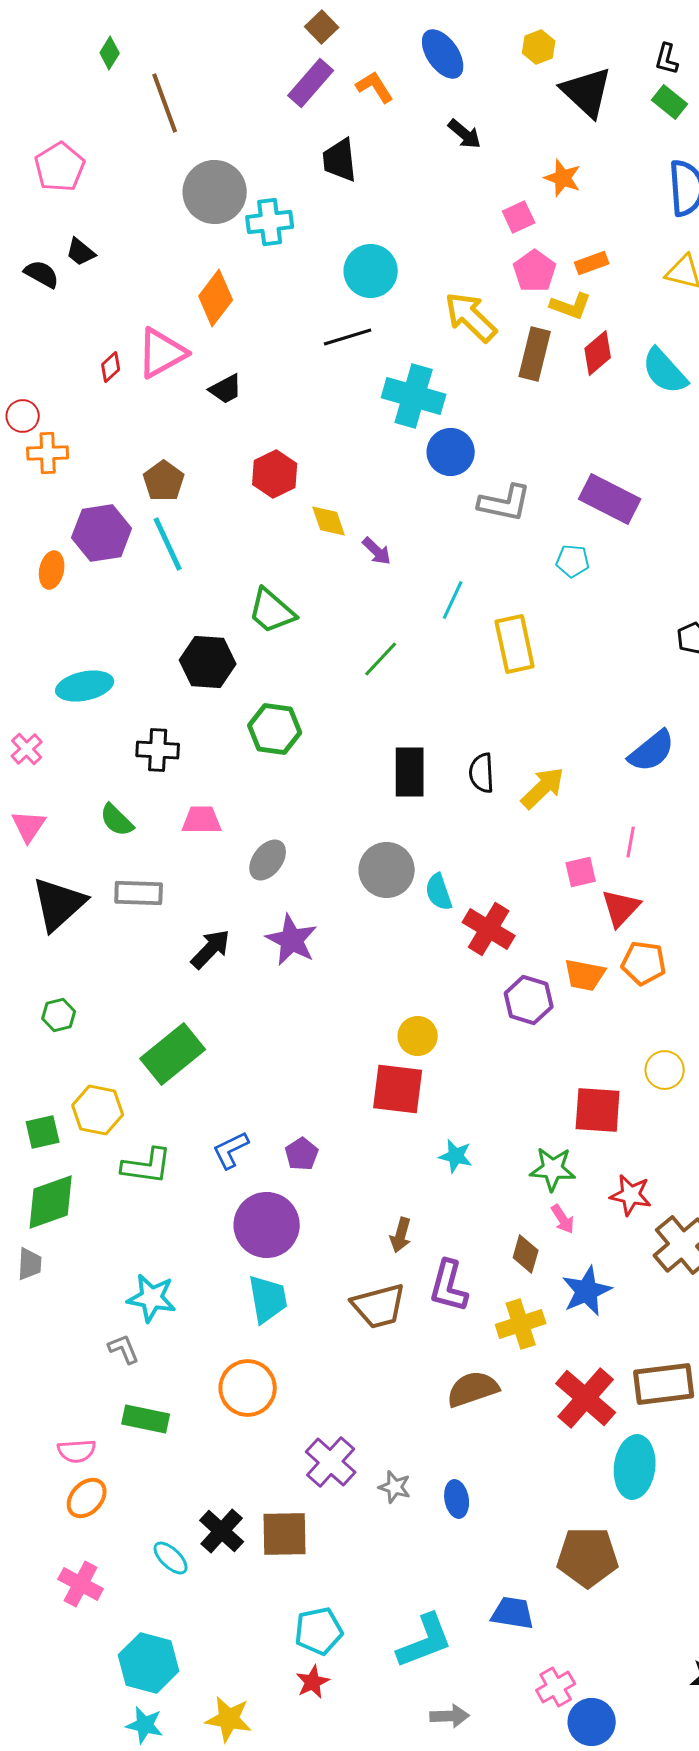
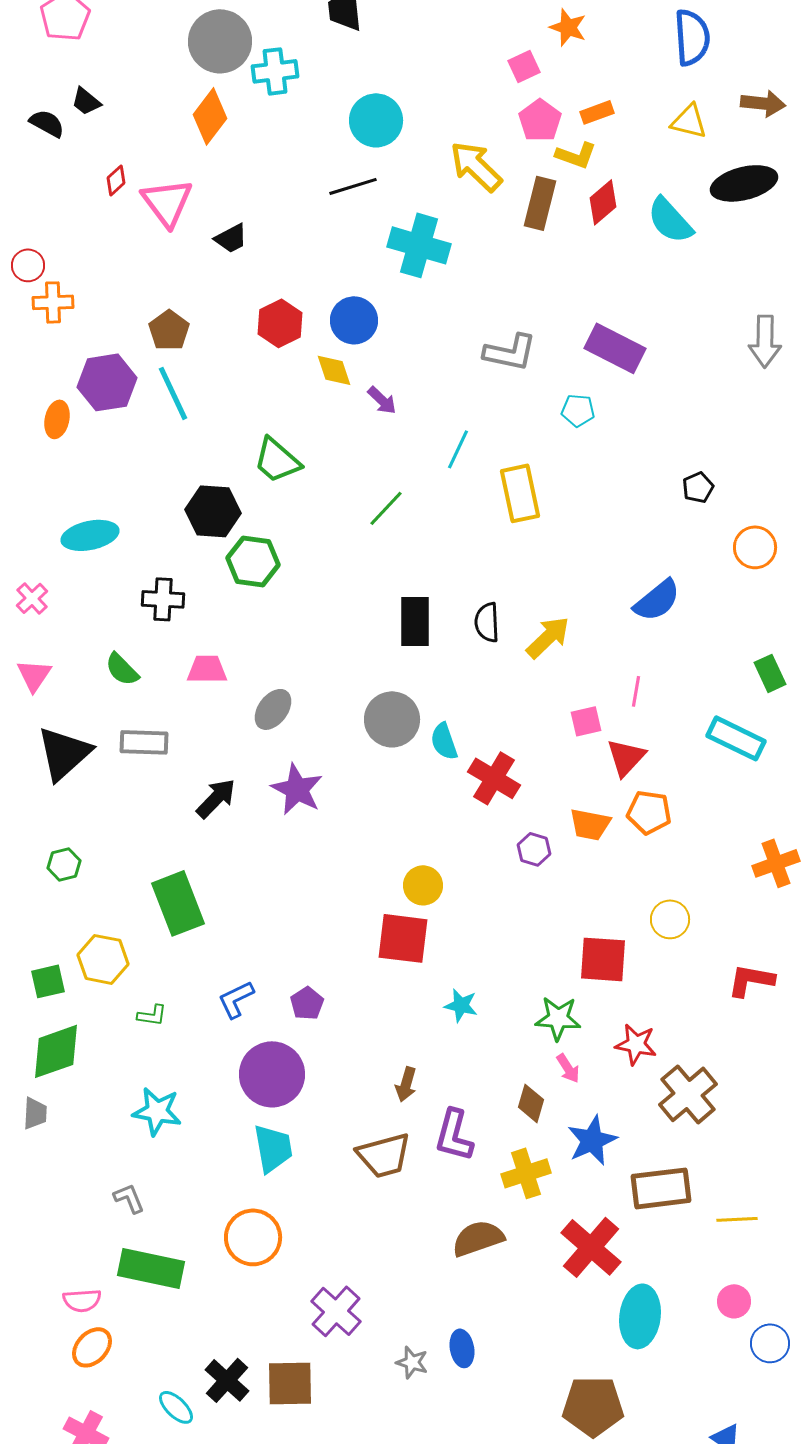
orange diamond: (216, 298) -> (210, 116), moved
pink triangle: (162, 353) -> (167, 202), turned -38
red diamond: (111, 367) -> (116, 180), moved
blue circle: (451, 452) -> (354, 320), moved
green hexagon: (275, 729) -> (253, 561), moved
purple hexagon: (529, 1000) -> (534, 849), size x0.7
green rectangle: (173, 1054) -> (178, 903), turned -72
green L-shape: (147, 1166) -> (152, 1015), size x0.6
cyan star: (152, 1298) -> (157, 1111), moved
brown rectangle: (664, 1384) -> (661, 1188), moved
green rectangle: (146, 1419) -> (151, 1268), size x1.4
gray star: (395, 1487) -> (412, 1362), moved

